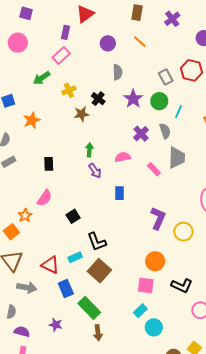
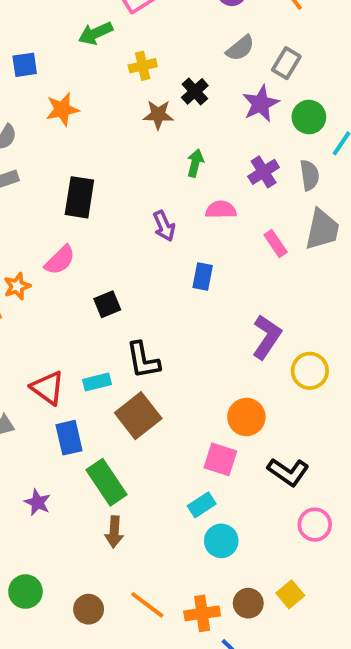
gray semicircle: (118, 72) -> (240, 48), turned 42
gray rectangle: (166, 77) -> (286, 63), moved, turned 49
green arrow: (89, 150) -> (195, 163), moved
black rectangle: (49, 164) -> (79, 197), size x1.5

